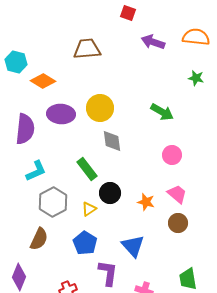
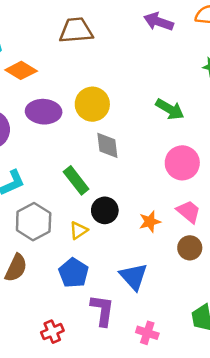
pink circle: (172, 155) -> (182, 163), size x1.4
orange star: (146, 202) -> (150, 222), turned -30

